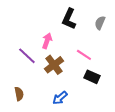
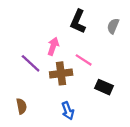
pink line: (84, 55) -> (84, 60), moved
brown cross: (54, 65) -> (61, 73), turned 30
blue arrow: (60, 98) -> (68, 111), turned -70

